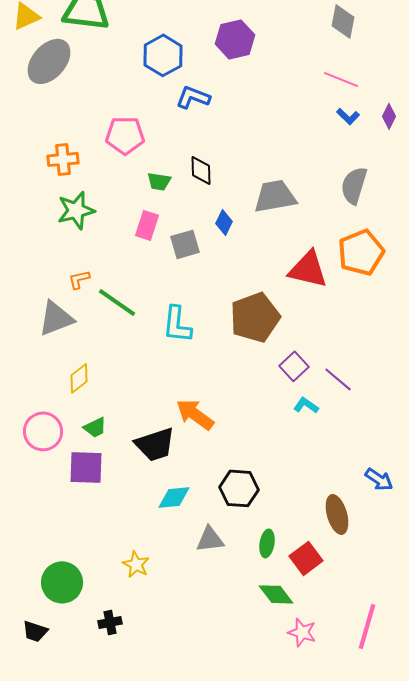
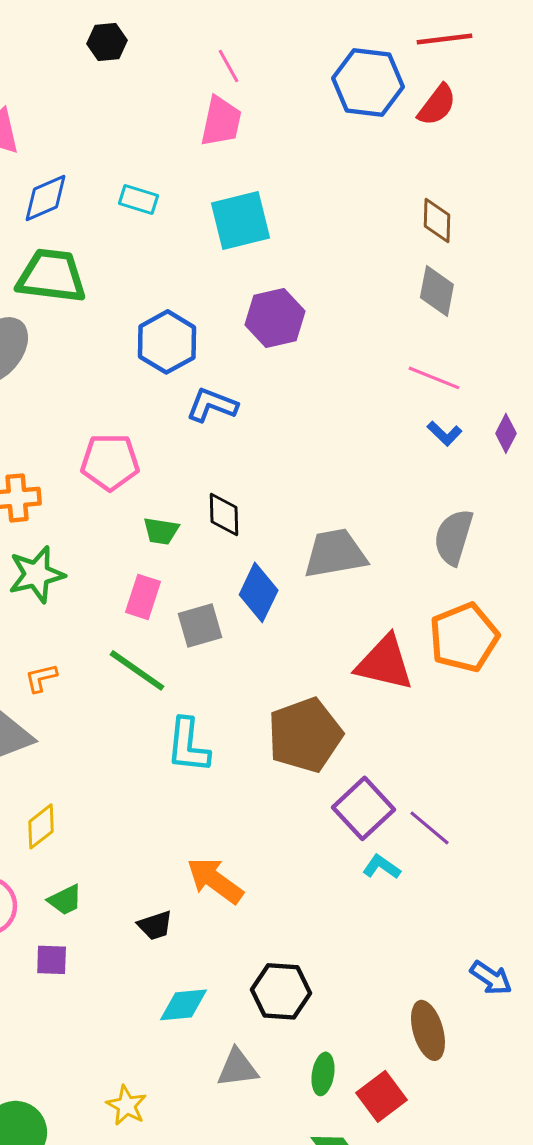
blue diamond: (224, 222) -> (259, 592), size x1.5
green line: (117, 302) -> (137, 670), moved
purple square: (294, 366) -> (363, 808), size x1.4
black trapezoid: (155, 444) -> (155, 925), size x0.6
purple square: (86, 467) -> (52, 960), size x0.6

